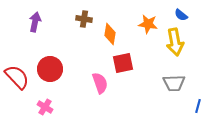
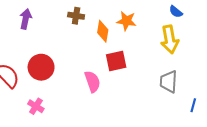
orange star: (148, 24) -> (126, 21), moved
gray trapezoid: (174, 83) -> (169, 82), turned 95

